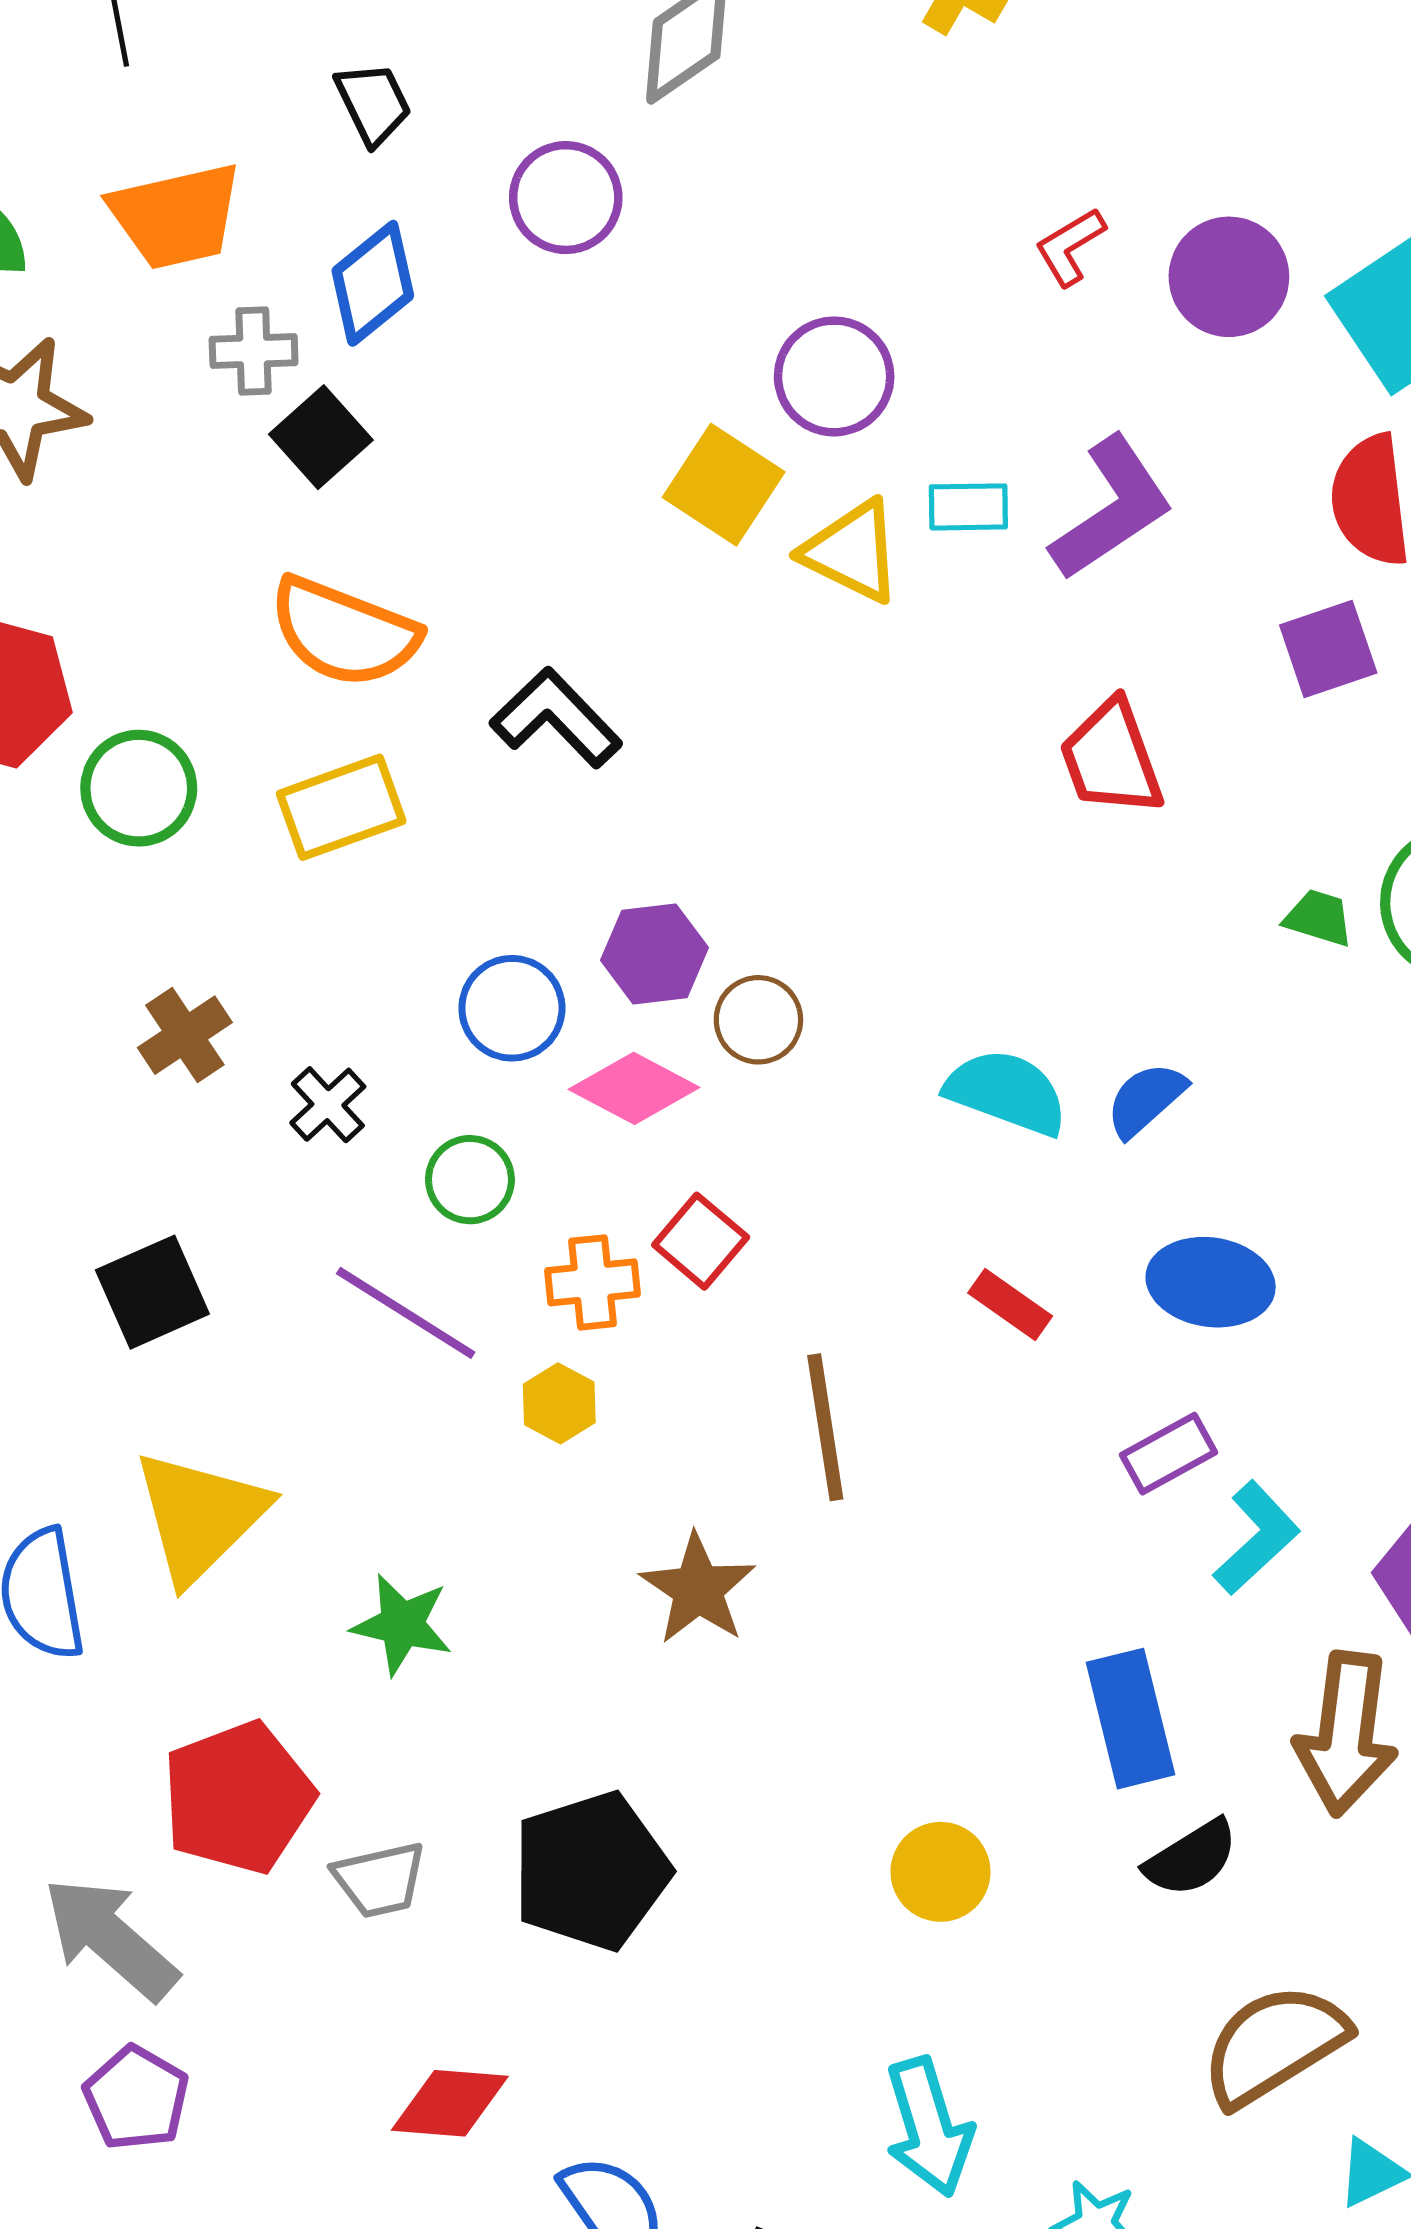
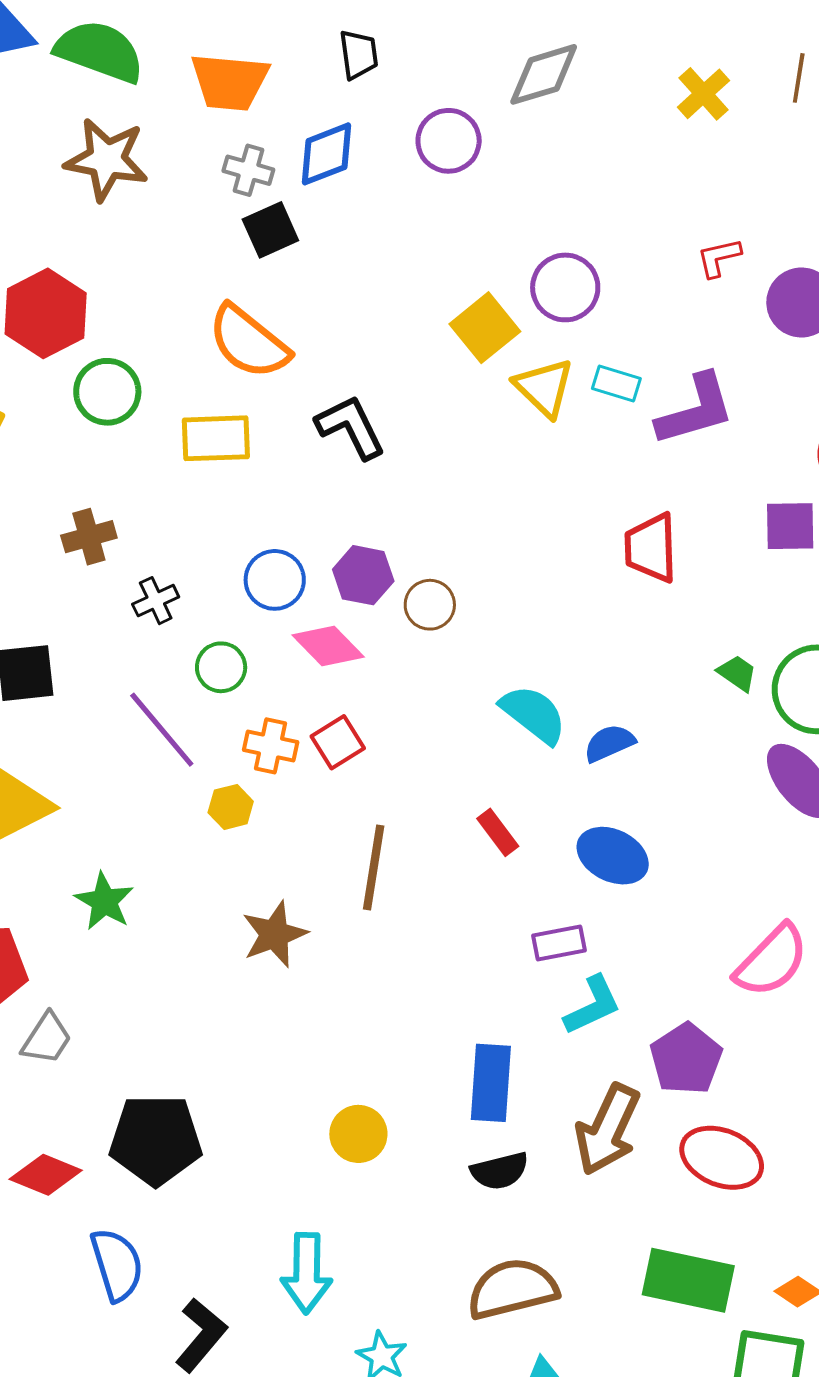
brown circle: (758, 1020) -> (430, 605), moved
black pentagon: (591, 1871) -> (156, 1140), moved
gray trapezoid: (380, 1880) -> (47, 1039), turned -62

